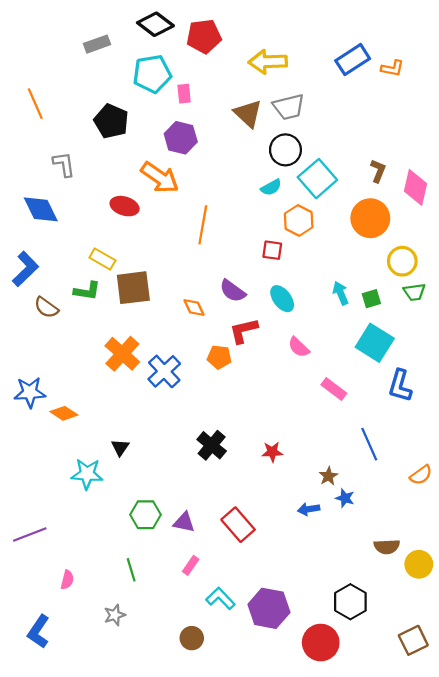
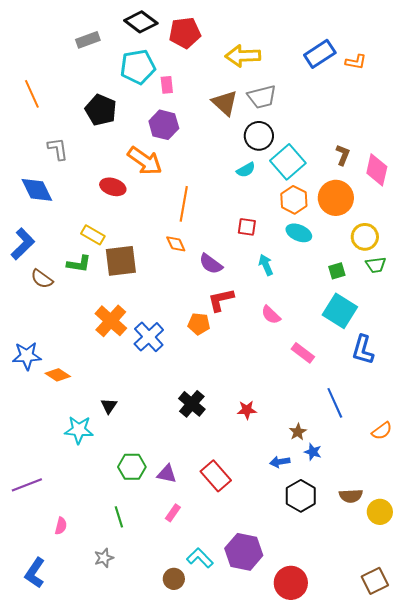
orange hexagon: (299, 220) -> (294, 200), moved
cyan arrow: (341, 293) -> (266, 265), moved
cyan ellipse: (282, 299) -> (299, 233), moved, turned -30
orange diamond: (194, 307) -> (176, 244), moved
cyan L-shape: (220, 598) -> (200, 558), moved
black hexagon: (350, 602) -> (301, 496), moved

